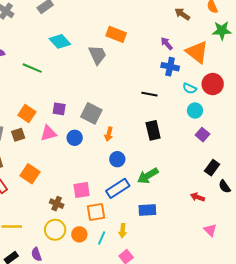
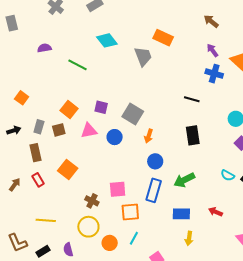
brown arrow: (182, 14) -> (211, 21), moved
cyan semicircle: (190, 88) -> (228, 175), moved
blue rectangle: (118, 188) -> (154, 190), turned -45
red arrow: (198, 197) -> (216, 212), moved
yellow arrow: (123, 231) -> (189, 238), moved
orange circle: (79, 234) -> (110, 243), moved

